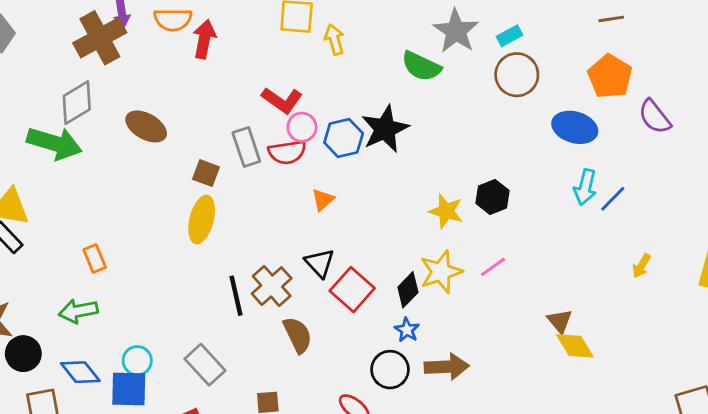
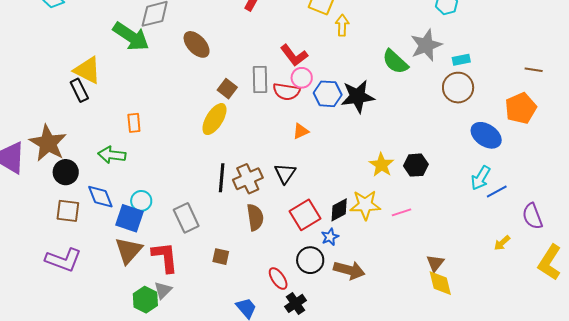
purple semicircle: (655, 117) -> (532, 216), moved
red square: (352, 290) -> (305, 215), moved

